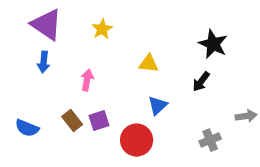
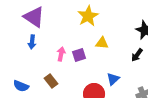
yellow star: (102, 29) -> (88, 16), moved, size x1.5
blue triangle: (158, 106) -> (113, 79), moved
purple square: (99, 121) -> (79, 55), moved

